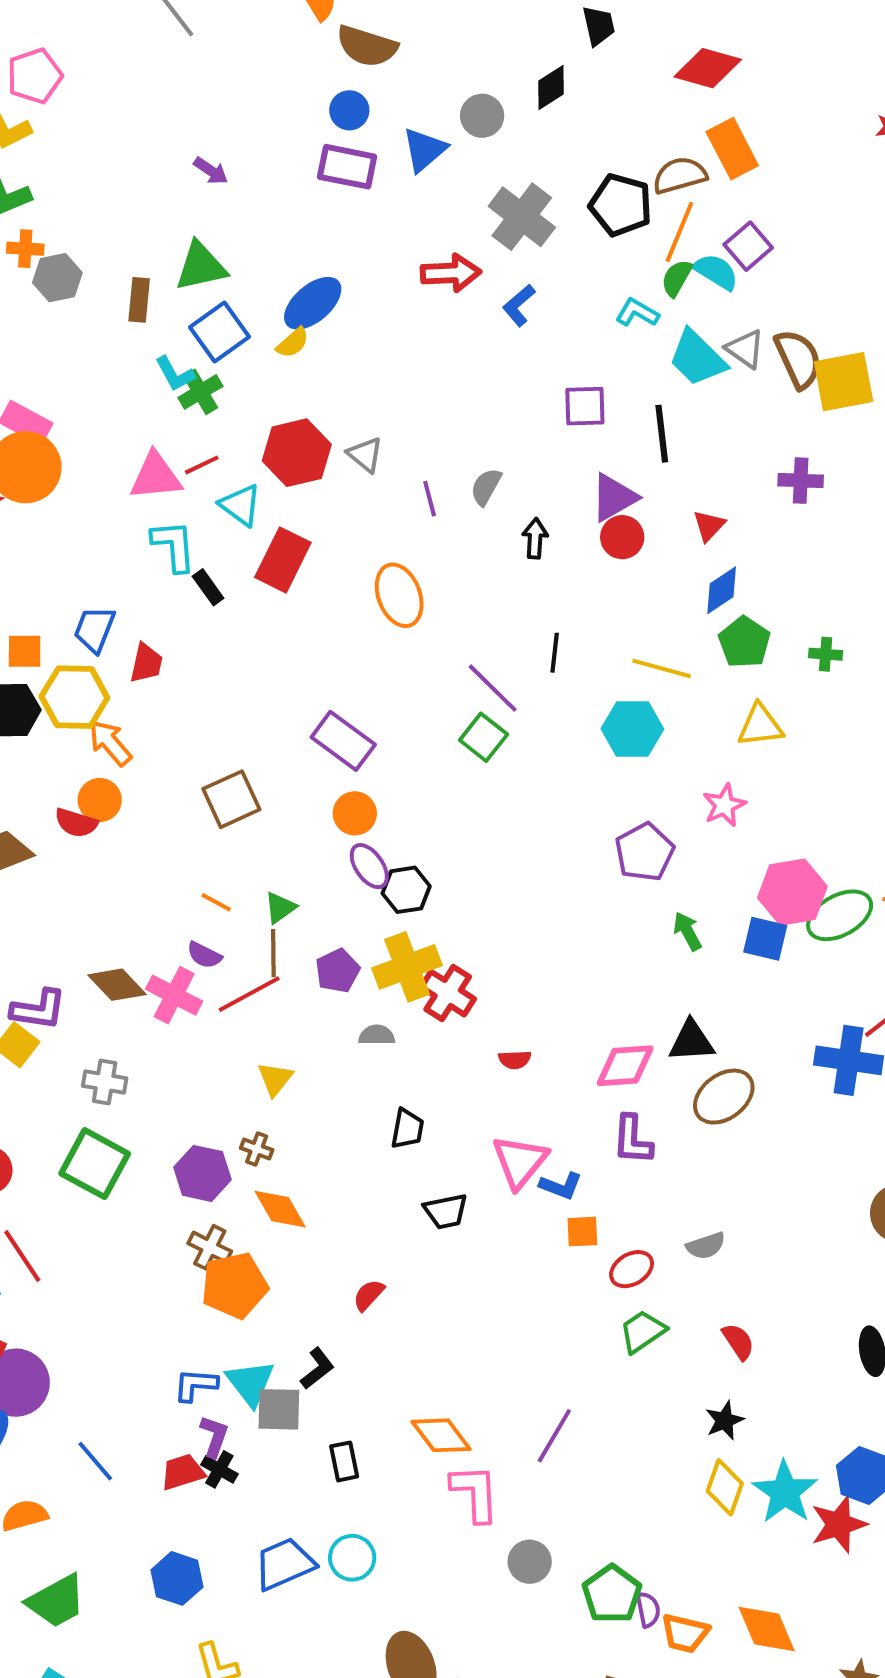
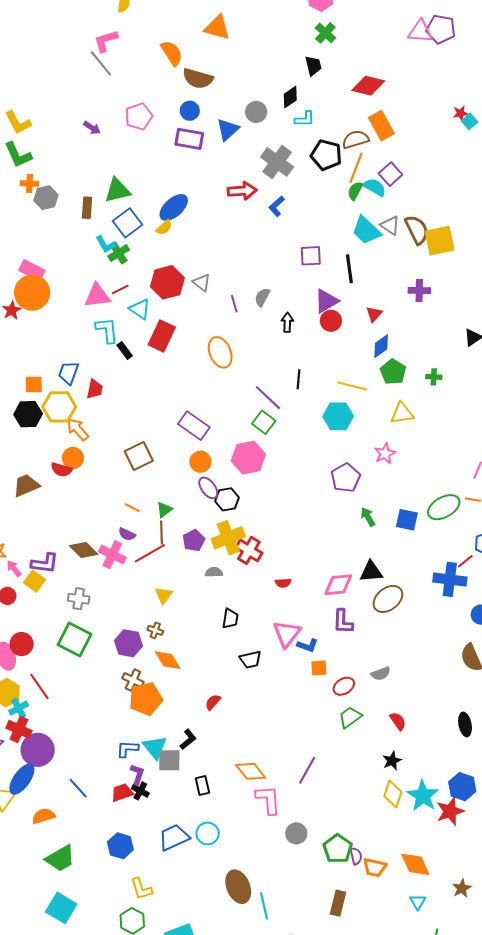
pink pentagon: (35, 76) -> (139, 116), moved
purple arrow: (211, 171) -> (92, 128), moved
cyan L-shape: (637, 313) -> (305, 119), moved, turned 150
pink hexagon: (792, 892) -> (248, 458), moved

